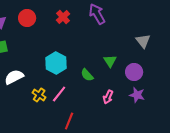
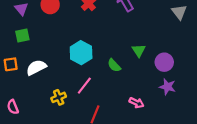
gray triangle: (143, 41) -> (179, 12), moved
yellow cross: (39, 95) -> (59, 97), moved, turned 32
pink arrow: (108, 97) -> (137, 103), moved, turned -88

